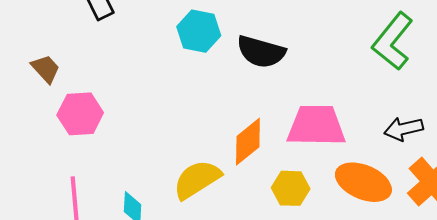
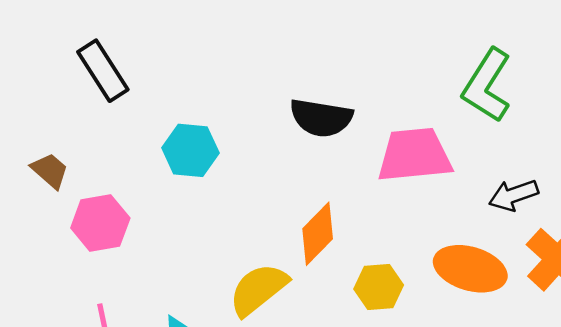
cyan hexagon: (199, 31) -> (190, 150), moved
pink trapezoid: (316, 126) -> (414, 155), moved

